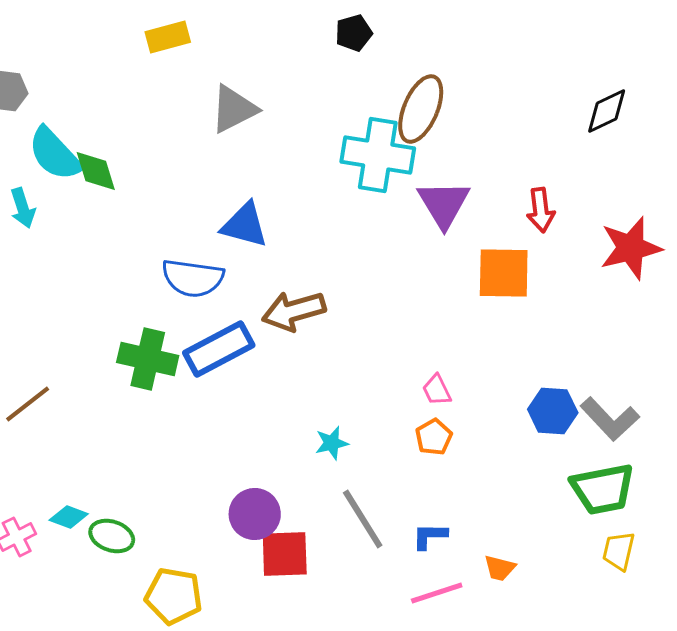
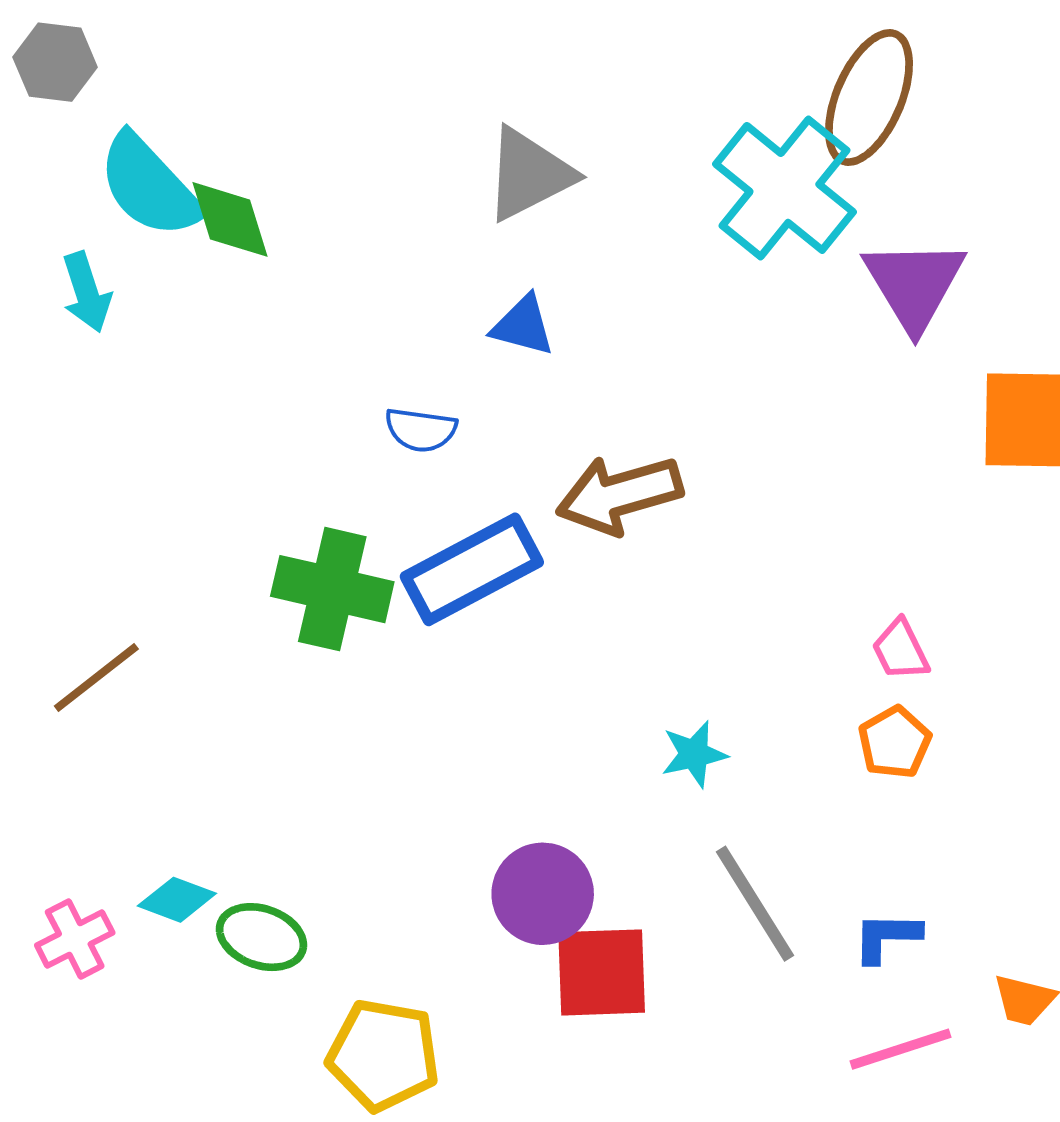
gray triangle: (234, 109) -> (529, 174), moved
cyan cross: (378, 155) -> (784, 188), turned 30
blue triangle: (245, 225) -> (523, 326), size x0.7
blue semicircle: (193, 278) -> (421, 430), size x0.6

